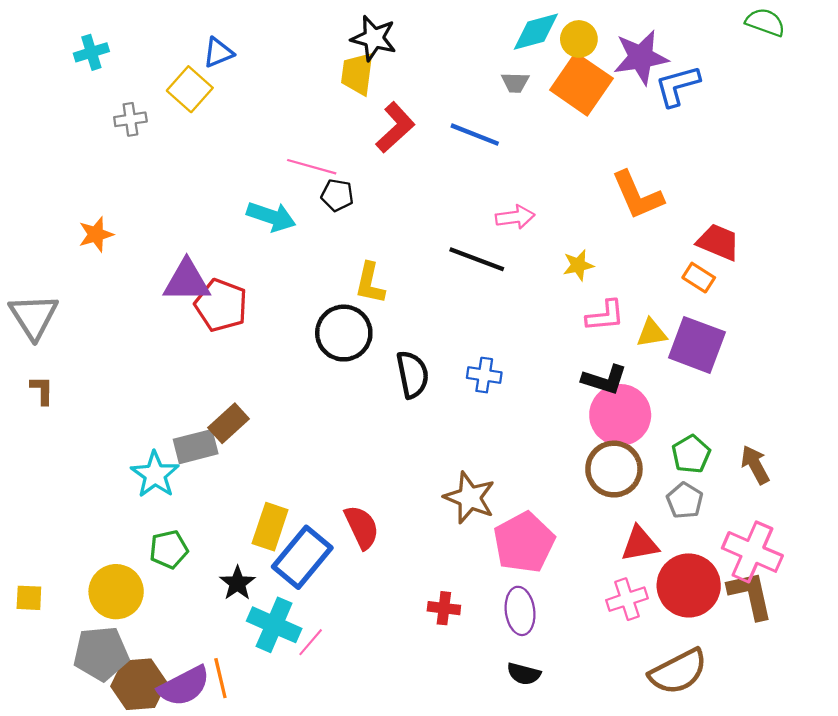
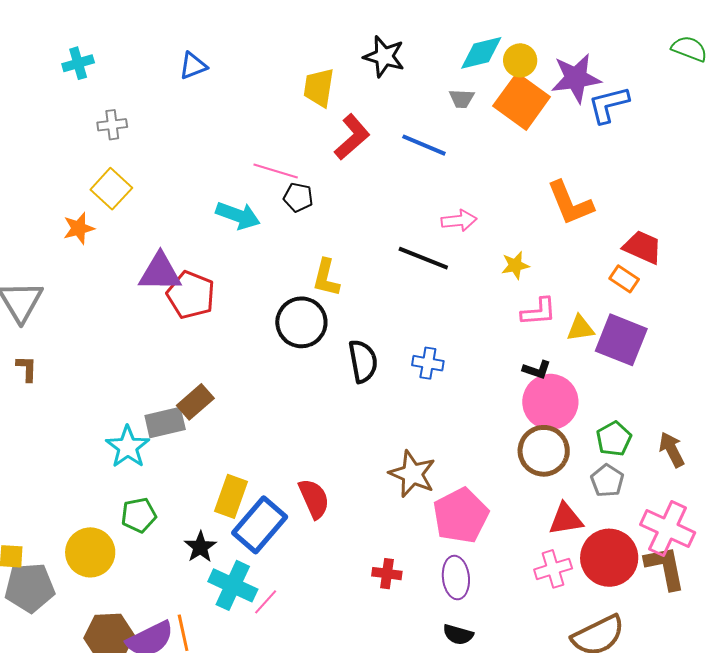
black star: (374, 38) -> (384, 57), moved
yellow square: (190, 89) -> (111, 189), moved
black L-shape: (604, 380) -> (537, 370), size x0.7
gray pentagon: (101, 654) -> (30, 588), moved

